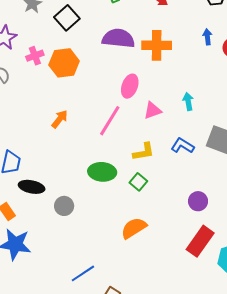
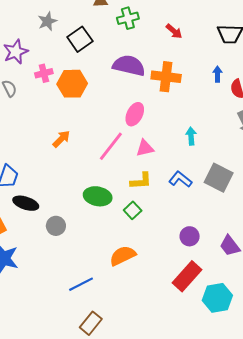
pink triangle: (152, 110) -> (145, 148), moved
blue line: (83, 273) -> (81, 284), moved

